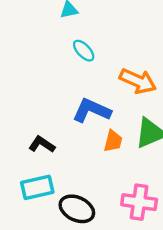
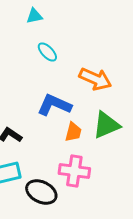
pink cross: (139, 202) -> (74, 171), moved

